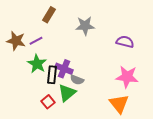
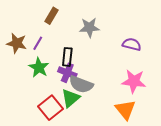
purple line: (36, 41) -> (38, 43), turned -32
black rectangle: (52, 75) -> (67, 57), moved
gray semicircle: (77, 80) -> (81, 84), size x1.6
red square: (48, 102) -> (50, 108), size x1.6

